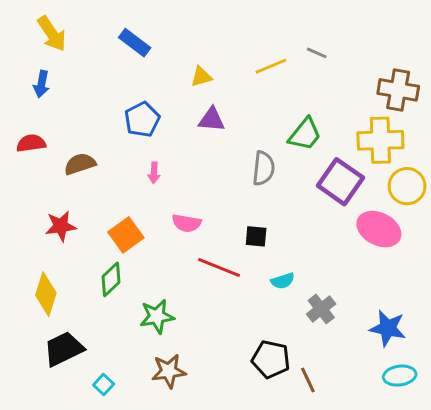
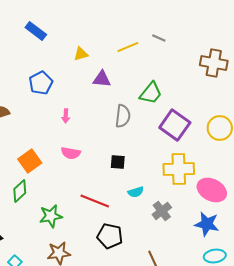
purple triangle: (212, 120) -> (102, 79), moved
yellow cross: (380, 140) -> (179, 169), moved
pink arrow: (154, 173) -> (66, 116), moved
pink ellipse: (379, 229) -> (212, 190), moved
red line: (219, 268) -> (95, 201), moved
black pentagon: (271, 359) -> (110, 236), moved

